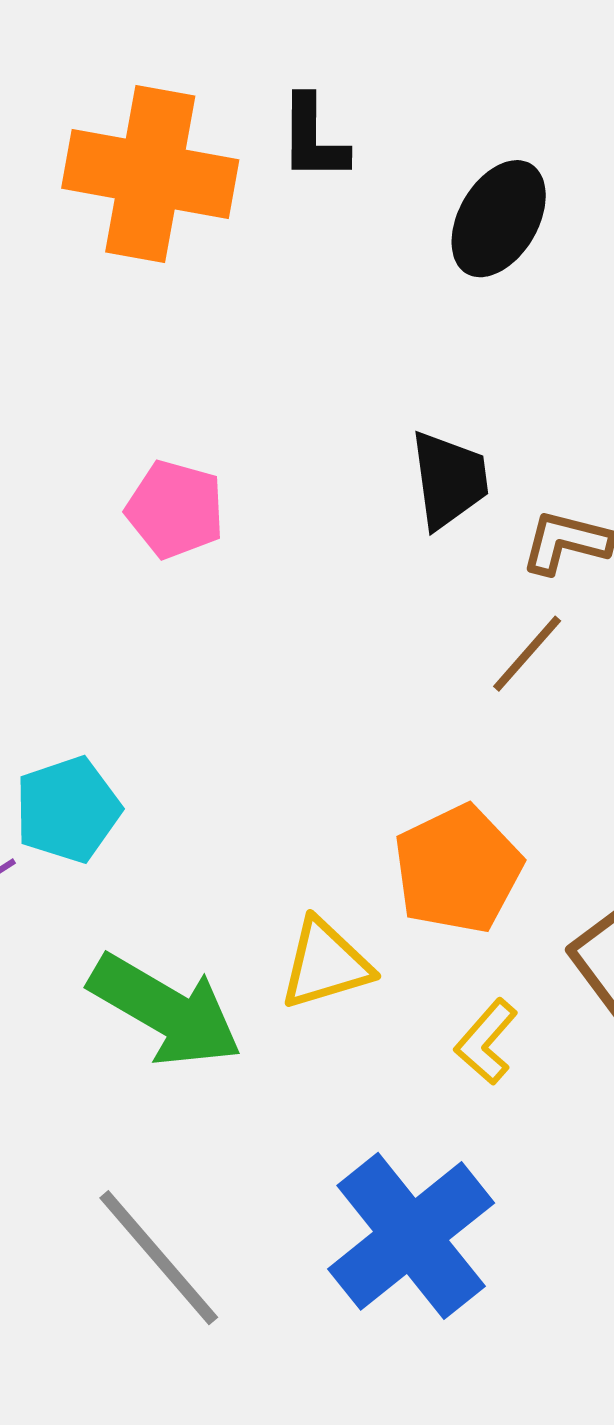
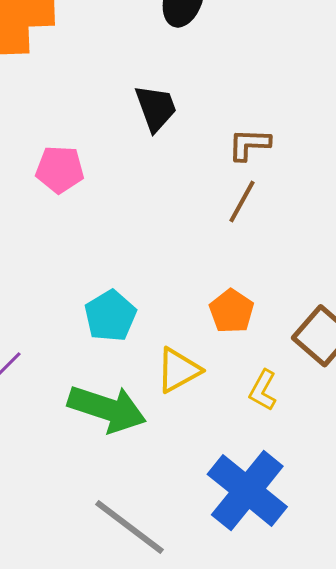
black trapezoid: (449, 480) -> (156, 108), moved
cyan pentagon: (68, 810) -> (110, 316), moved
orange pentagon: (458, 869) -> (231, 311), size x0.7

